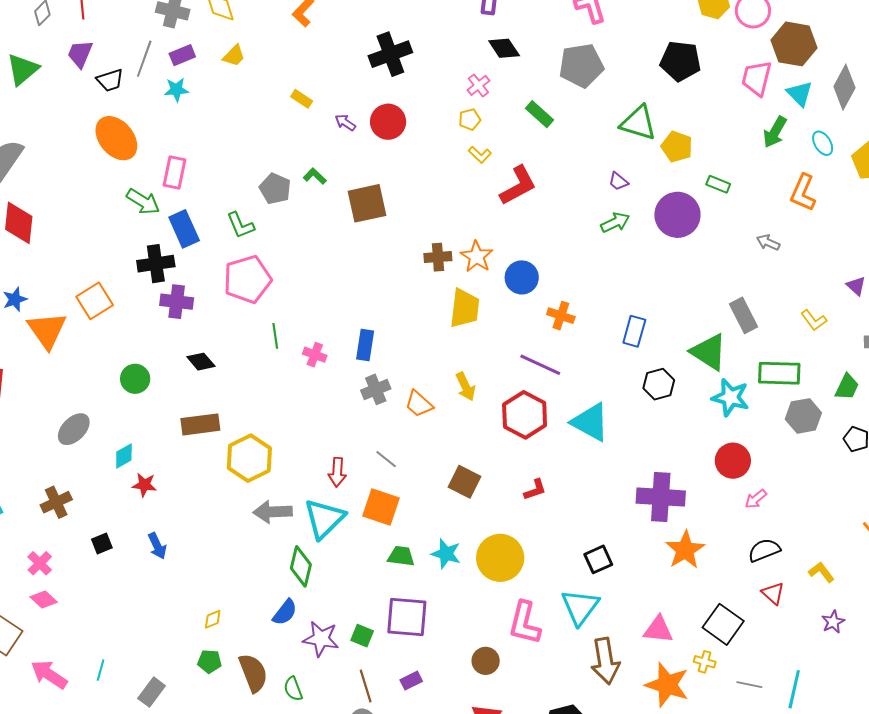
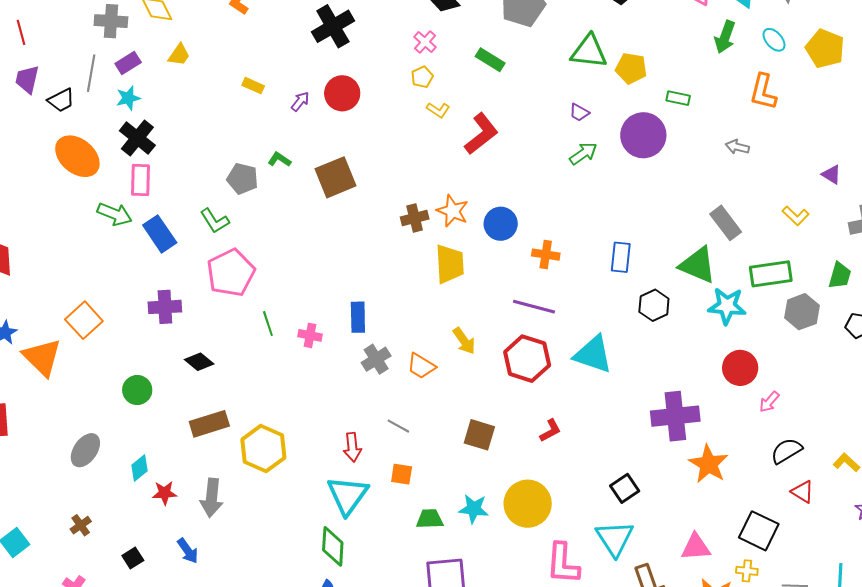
purple arrow: (345, 123) -> (300, 101), turned 105
black cross: (156, 264) -> (137, 138), moved, turned -33
brown cross: (56, 502) -> (81, 525), size x0.7
orange square: (381, 507) -> (402, 474), size x0.6
gray arrow: (273, 512) -> (212, 498), moved, turned -72

